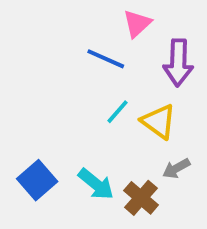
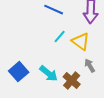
gray arrow: (176, 168) -> (90, 66), turned 88

